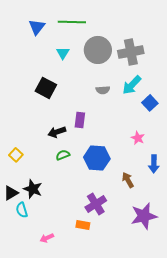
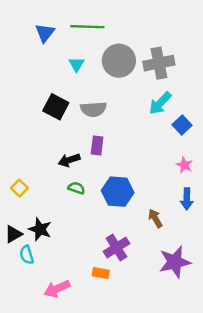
gray semicircle: (103, 90) -> (93, 109), moved, size x1.5
pink star: (138, 138) -> (184, 165), moved
green semicircle: (63, 155) -> (76, 188), turned 40
pink arrow: (47, 238) -> (57, 289), size x1.5

